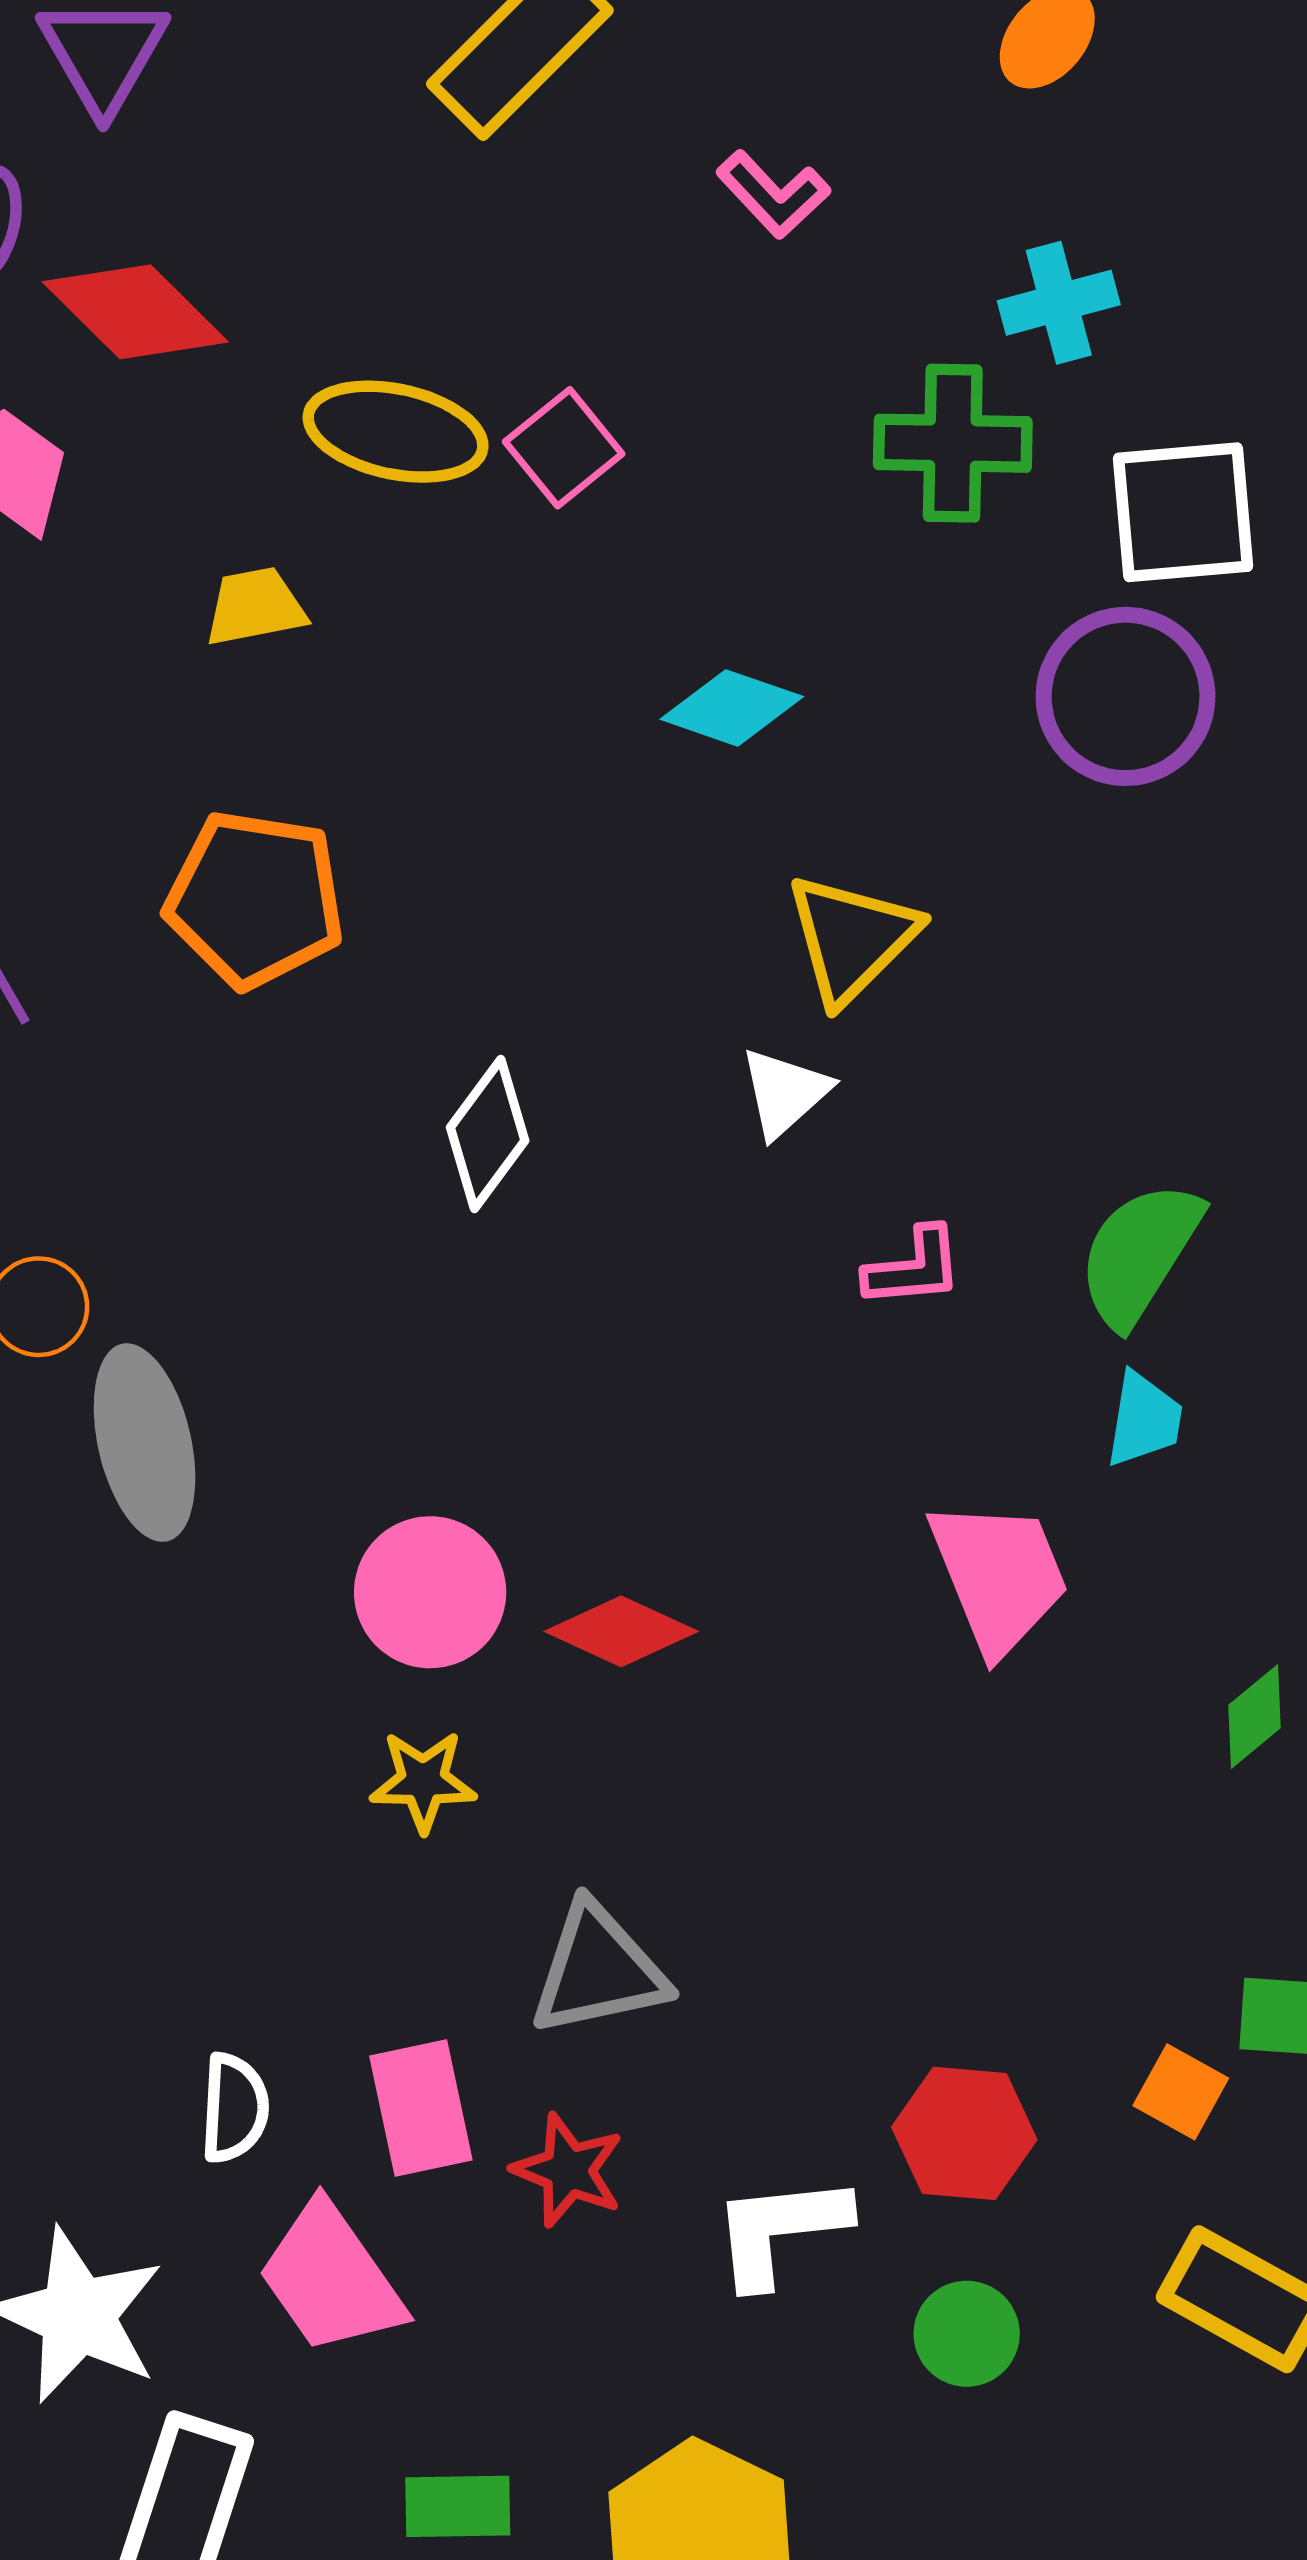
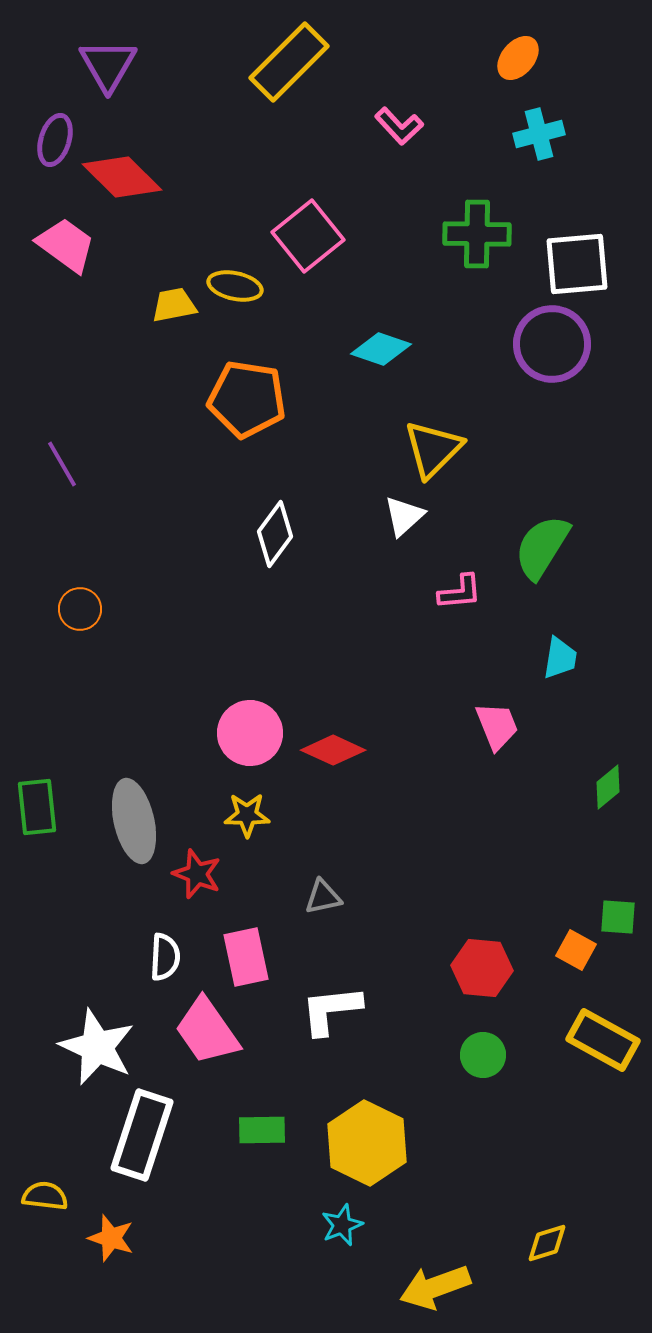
cyan cross: (1059, 303) -> (539, 134), moved
yellow ellipse: (396, 432) -> (235, 286), moved, size x0.7
pink square: (564, 448) -> (308, 236), size x1.4
orange pentagon: (255, 899) -> (247, 399), moved
green semicircle: (1139, 1254) -> (542, 547), moved
gray ellipse: (145, 1443) -> (134, 821), moved
pink trapezoid: (999, 1576) -> (497, 726), size x0.7
gray triangle: (598, 1970) -> (323, 897), size x0.6
red star: (568, 2170) -> (197, 874), moved
white L-shape: (780, 2230) -> (331, 1010), moved

